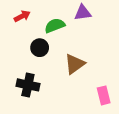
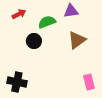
brown triangle: (75, 64) -> (77, 40), moved
black cross: (28, 85) -> (17, 82), moved

